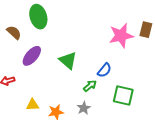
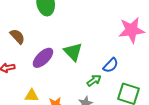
brown semicircle: (14, 33) -> (17, 36), moved
purple ellipse: (32, 56) -> (43, 58), moved

